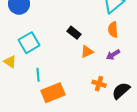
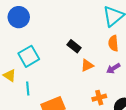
cyan line: (38, 75) -> (28, 89), moved
orange cross: (99, 84) -> (99, 98), turned -32

